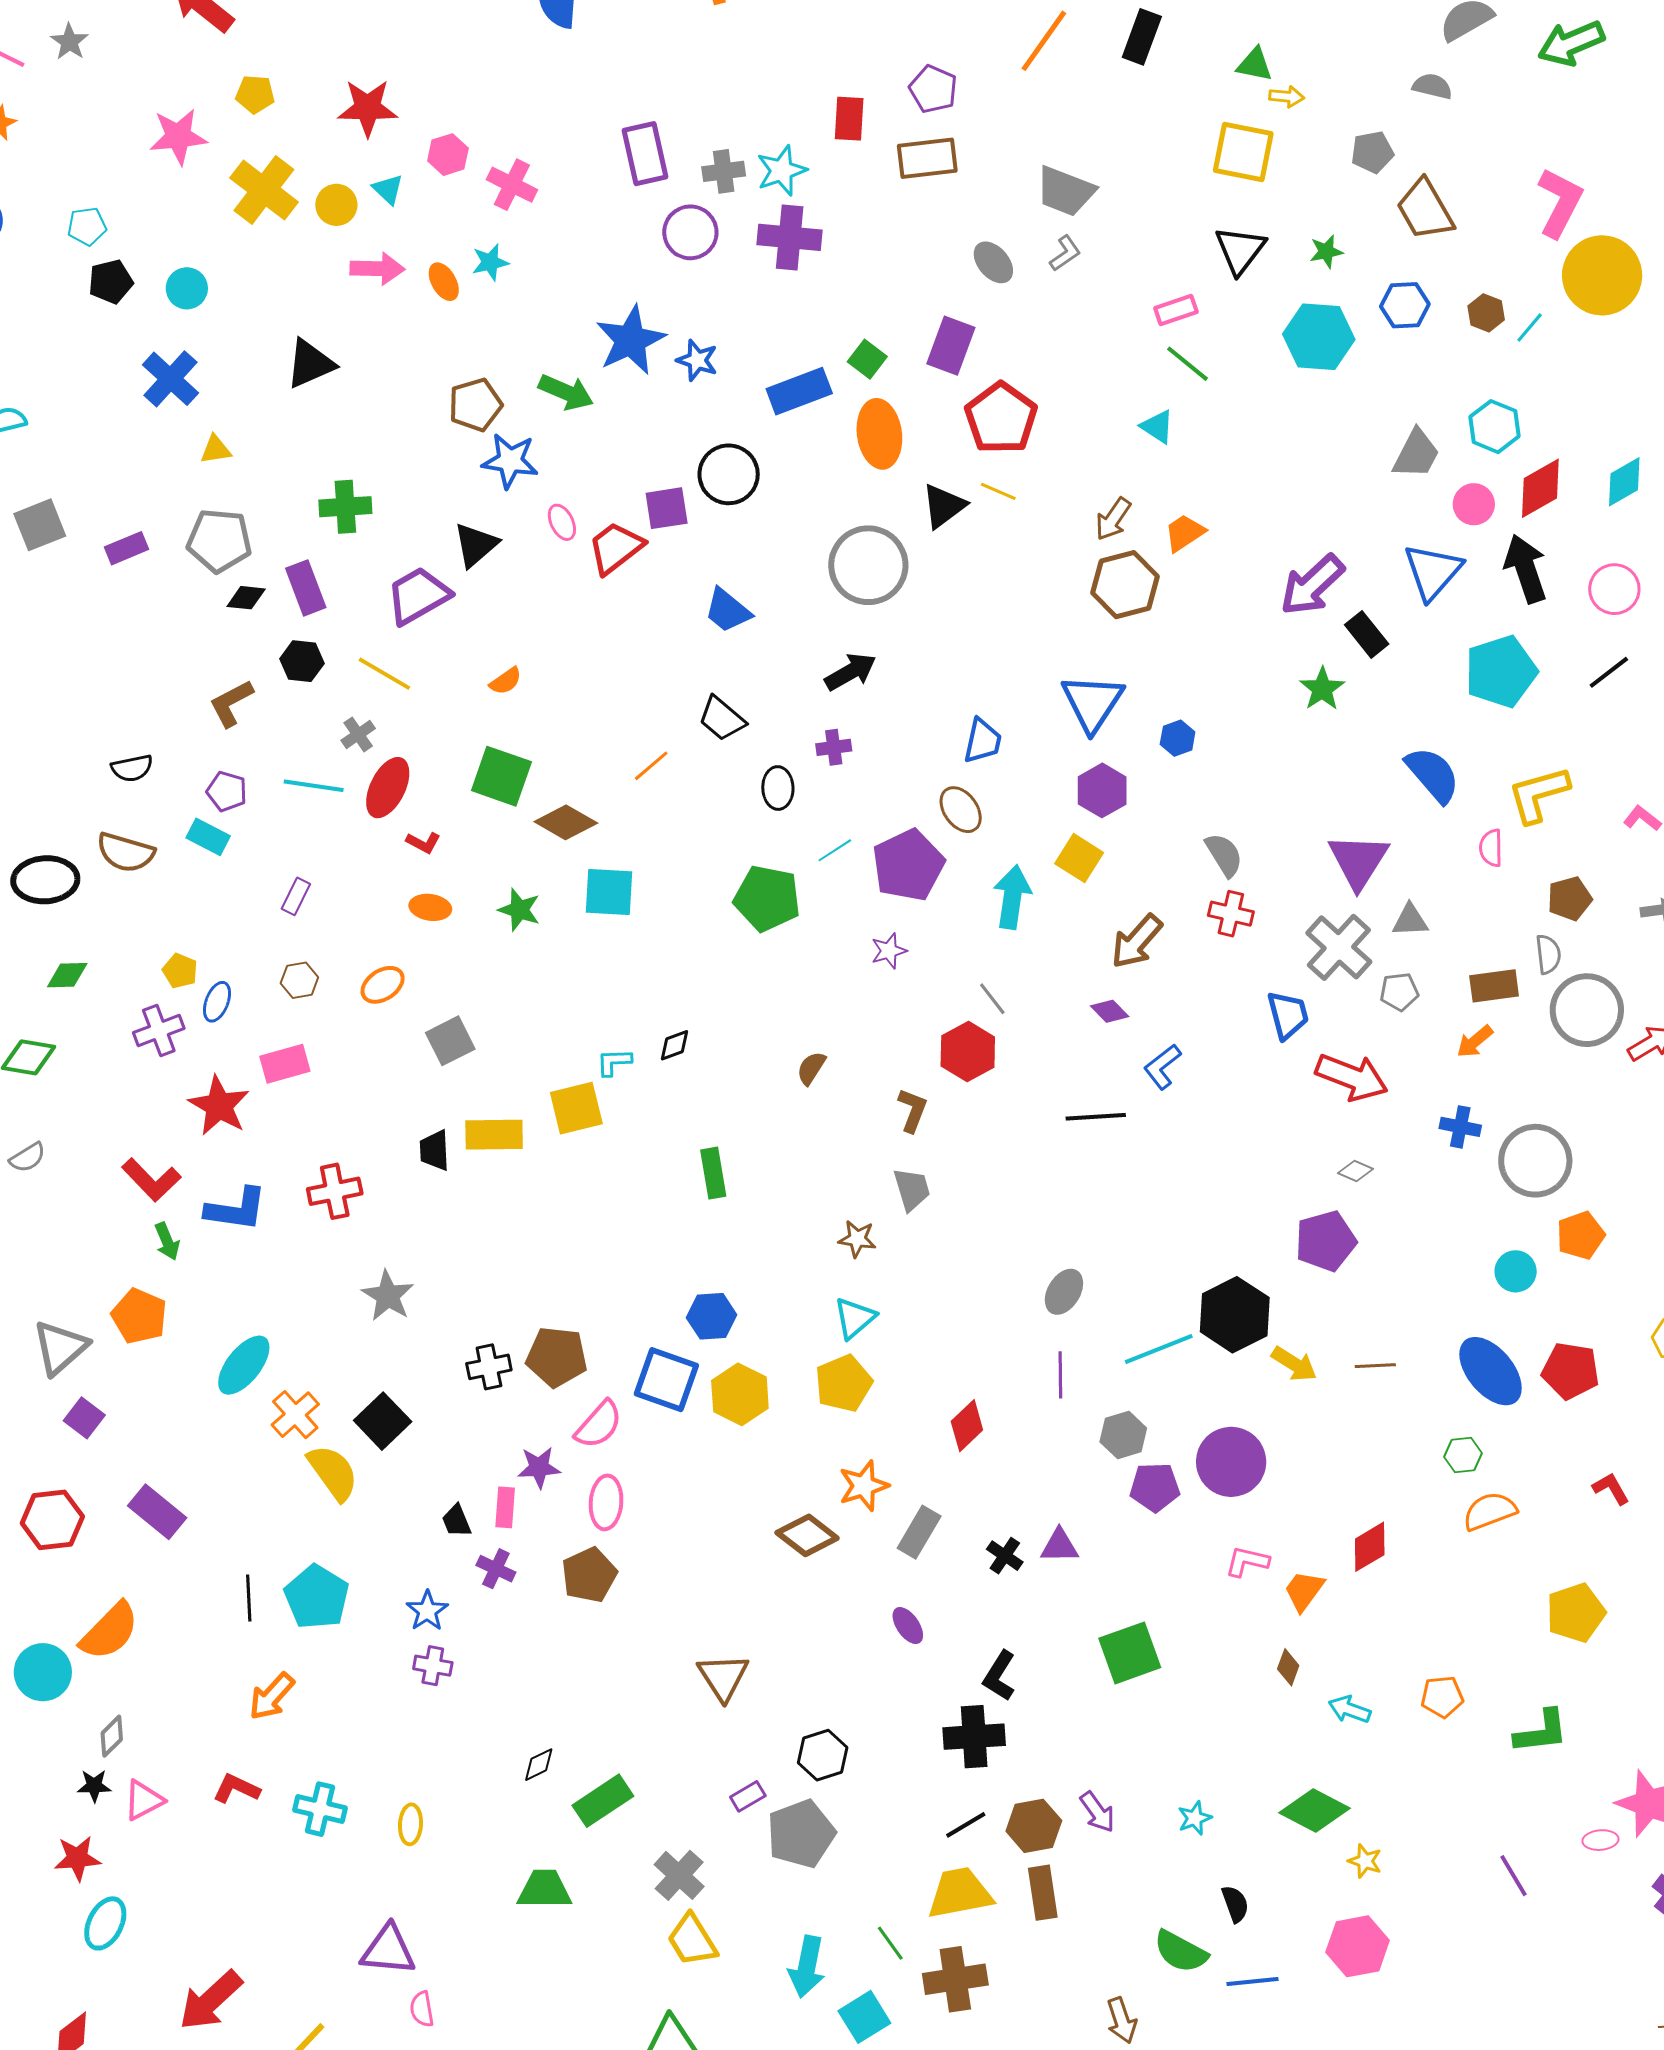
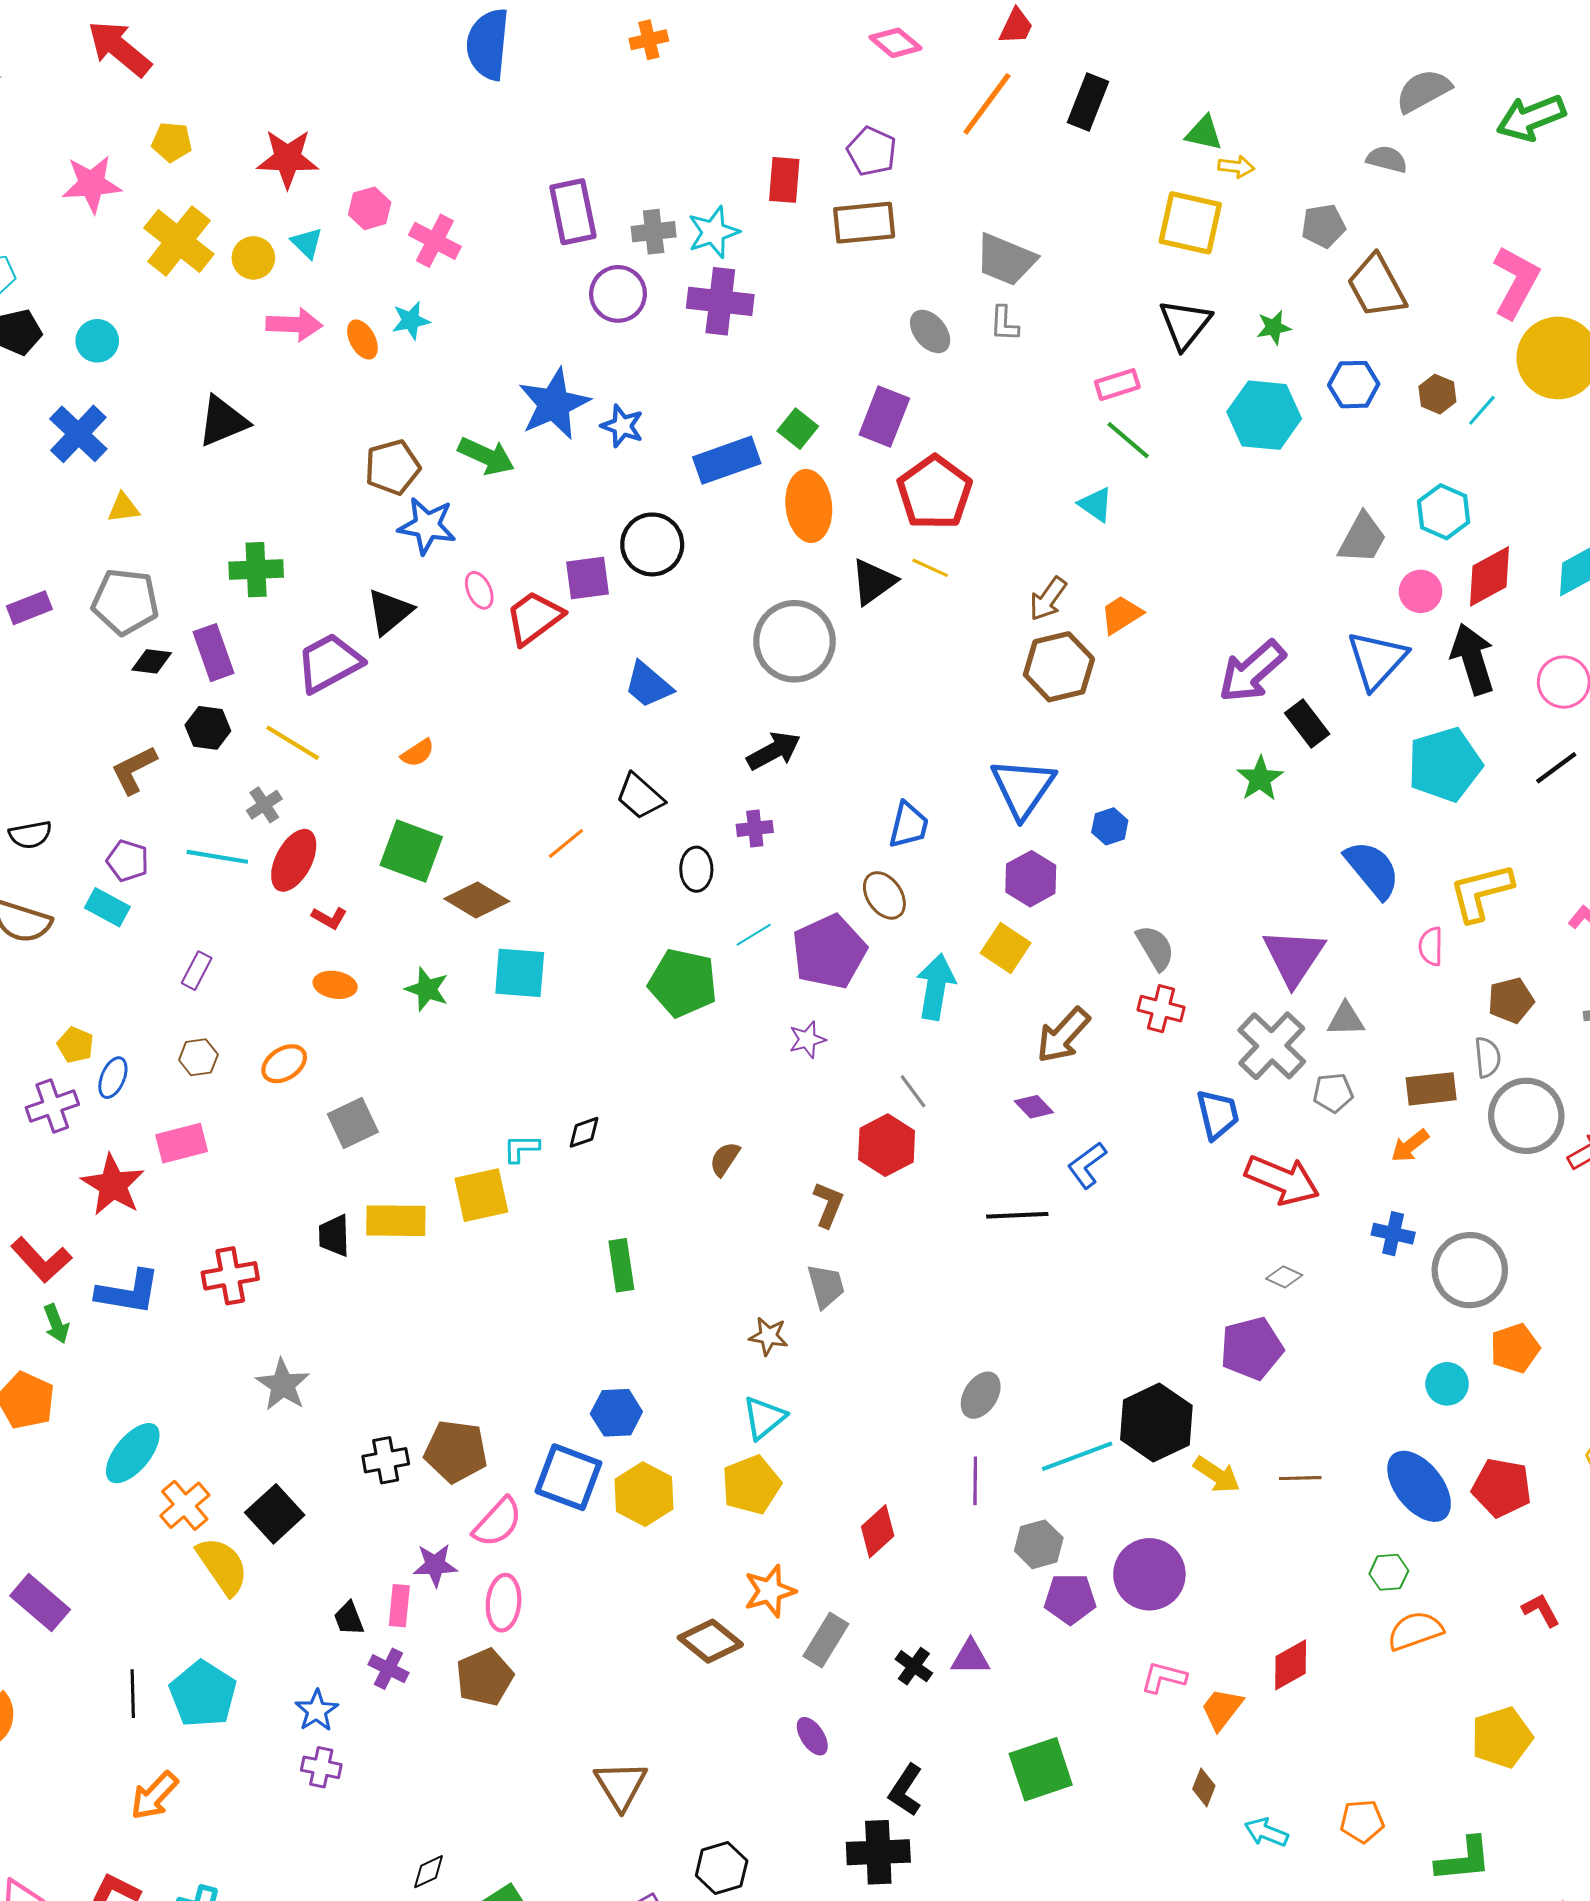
gray L-shape: (1065, 253) -> (1004, 324), turned 126

